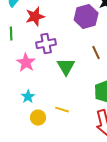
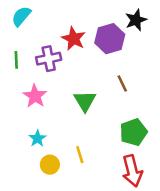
red star: (35, 17) -> (74, 39), moved, turned -30
purple cross: (46, 44) -> (49, 59), moved
yellow line: (62, 110) -> (80, 155), turned 56

